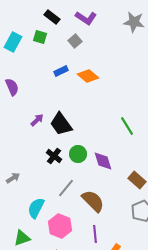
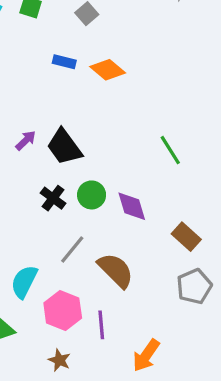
blue rectangle: (61, 71) -> (64, 62), turned 40
purple line: (95, 234) -> (101, 325), moved

